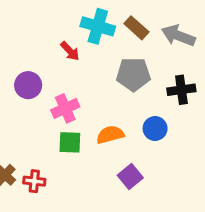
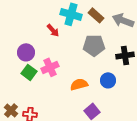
green square: (70, 142) -> (29, 72), moved, turned 35

